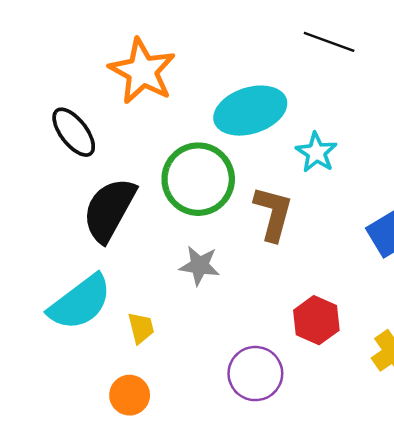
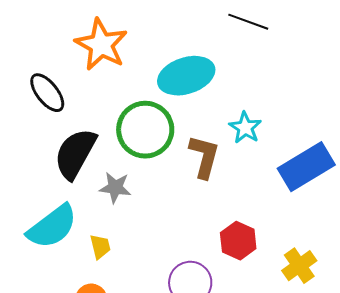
cyan star: (316, 152) -> (245, 128), moved
gray star: (199, 266) -> (115, 188), moved

